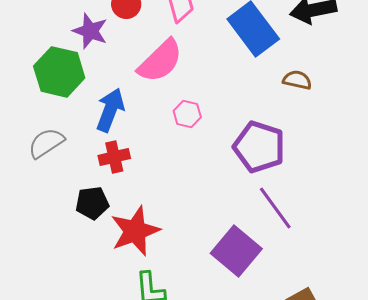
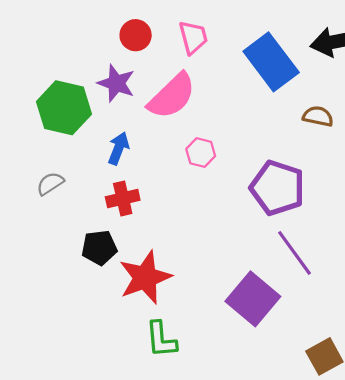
purple star: (90, 31) -> (116, 83), moved
blue arrow: (110, 110) -> (118, 148), size x0.7
gray semicircle: (46, 143) -> (50, 184), size x0.7

